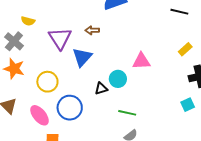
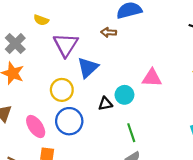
yellow semicircle: (28, 21) -> (41, 20), moved
brown arrow: (92, 30) -> (109, 32), moved
yellow circle: (47, 82) -> (62, 90), moved
green line: (127, 113) -> (131, 133), turned 54

